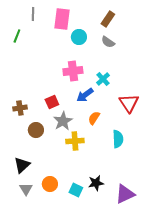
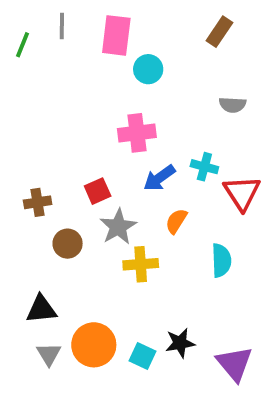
brown rectangle: (108, 19) -> (219, 32), moved
green line: (17, 36) -> (23, 45), moved
gray semicircle: (108, 42) -> (233, 105), moved, turned -32
cyan cross: (103, 79) -> (204, 167), moved, turned -32
black triangle: (22, 165) -> (41, 309), turned 36
orange circle: (50, 184) -> (94, 345), size x1.5
purple triangle: (125, 194) -> (234, 364), turned -45

